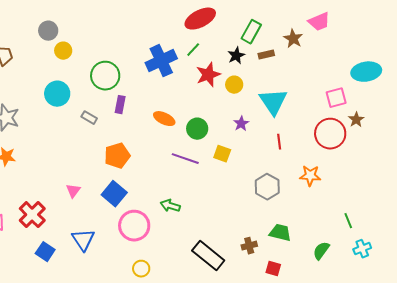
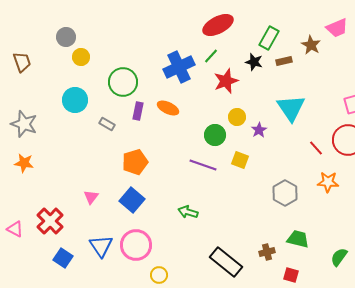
black star: (236, 56) -> (254, 62), turned -30
yellow circle: (234, 85) -> (237, 117), moved
orange ellipse: (164, 119) -> (168, 108), moved
red line: (279, 142) -> (316, 148), moved, turned -35
pink circle: (134, 226) -> (136, 245), moved

